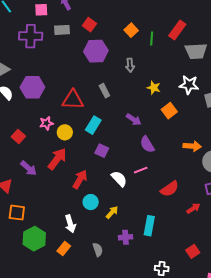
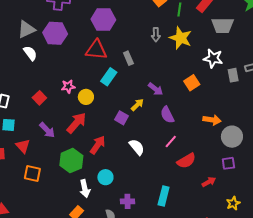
purple hexagon: (96, 51) -> (103, 20), moved
purple hexagon: (32, 87) -> (55, 33), moved
yellow star: (154, 88) -> (181, 38), moved, size x1.6
red triangle: (73, 100) -> (96, 50), moved
cyan rectangle: (93, 125) -> (109, 77), moved
pink line: (141, 170) -> (171, 142), moved, turned -32
cyan circle: (91, 202) -> (105, 177), moved
yellow arrow: (112, 212) -> (137, 105), moved
purple cross: (126, 237) -> (127, 201), moved
green hexagon: (34, 239) -> (71, 161), moved

